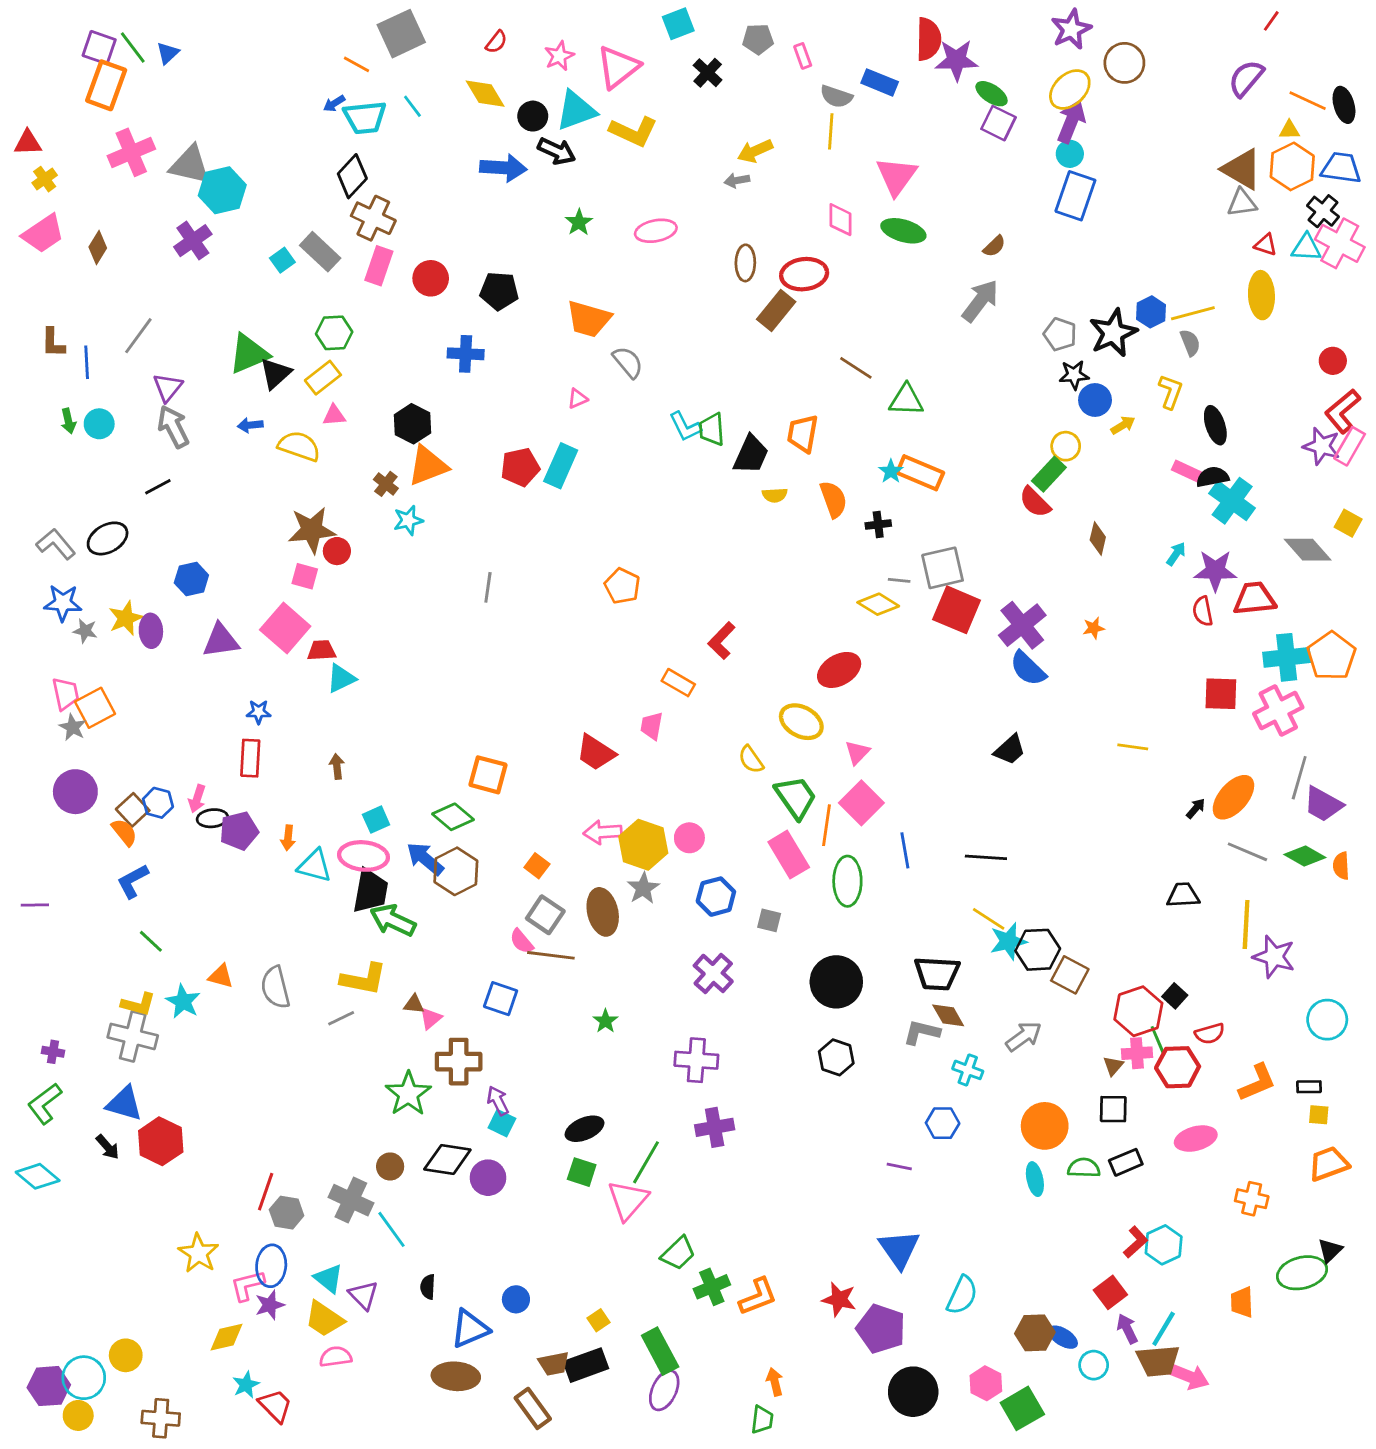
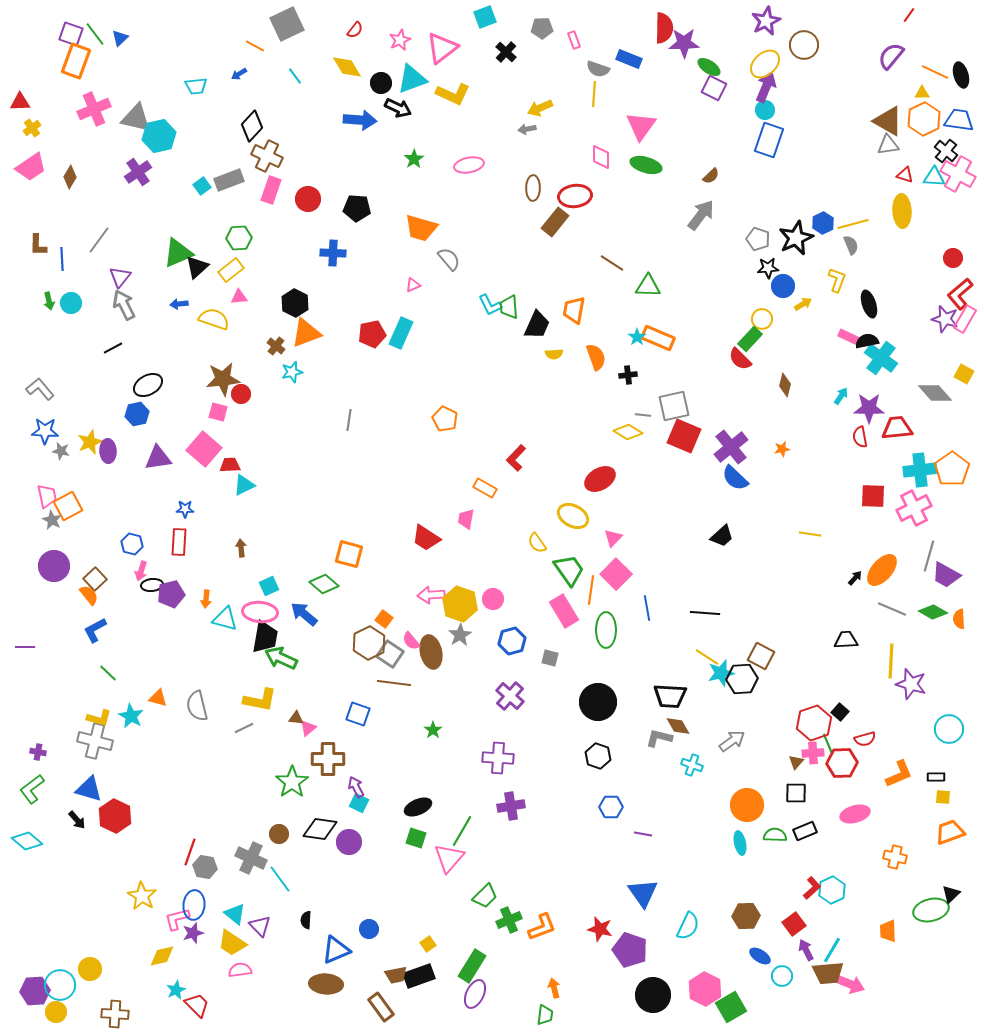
cyan trapezoid: (365, 117) -> (196, 86), moved, size x0.7
gray rectangle: (320, 252) -> (229, 180), turned -64
black ellipse: (108, 538) -> (148, 385), moved
blue hexagon: (158, 803) -> (132, 544), moved
brown hexagon: (456, 871) -> (369, 643), moved
pink semicircle: (522, 941) -> (411, 641), moved
brown square: (1070, 975) -> (761, 656), moved
blue hexagon: (943, 1123) -> (611, 807), moved
brown hexagon: (1035, 1333) -> (746, 916), moved
green rectangle: (660, 1351) -> (472, 966), turned 60
pink hexagon: (986, 1383) -> (705, 989), size x1.4

